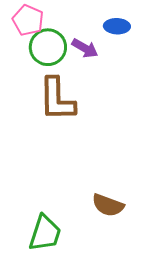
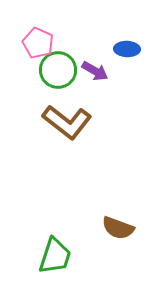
brown L-shape: (57, 99) -> (67, 122), turned -51

